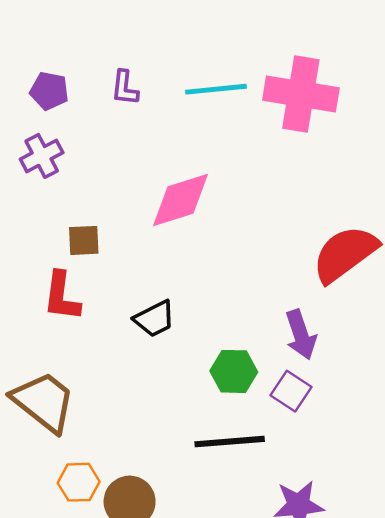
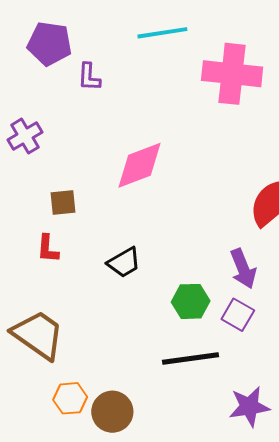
cyan line: (216, 89) -> (162, 33), moved
purple pentagon: (49, 91) -> (50, 44), moved, size x1.4
red L-shape: (62, 296) -> (48, 249), size x0.7

